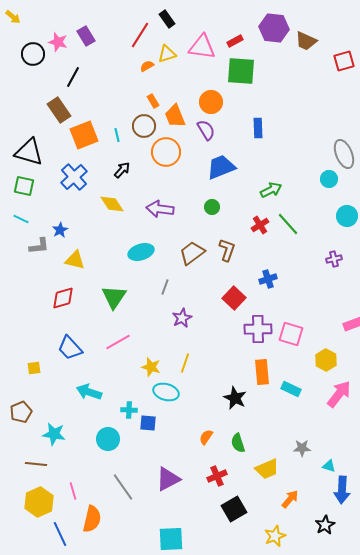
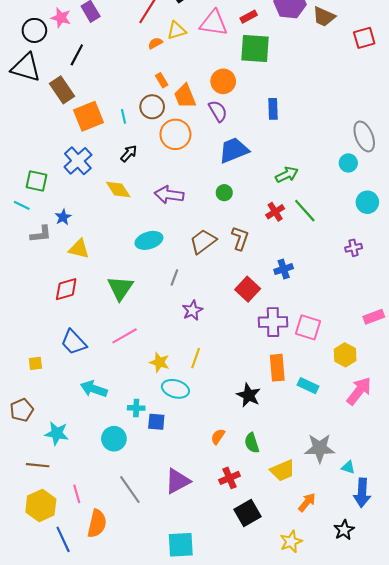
black triangle: (29, 152) -> (26, 68), moved
green square: (24, 186) -> (37, 181), moved
gray star: (302, 448) -> (320, 448), size x1.6

